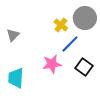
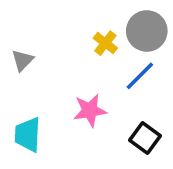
blue line: (70, 44) -> (140, 76), moved
black square: (84, 67) -> (145, 138), moved

